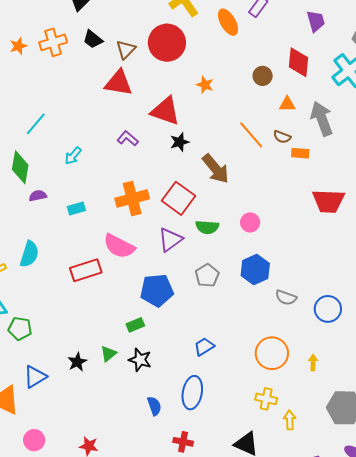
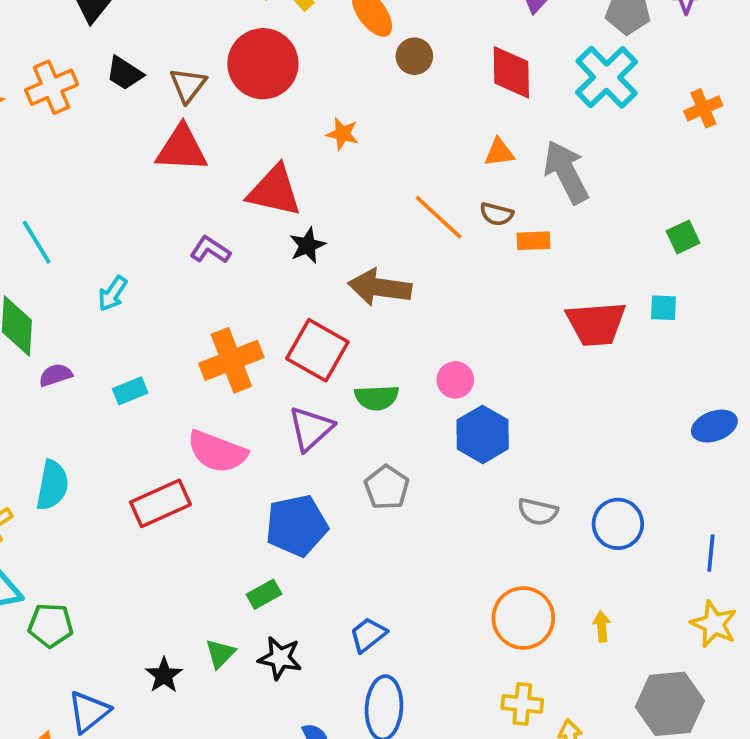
brown circle: (263, 76) -> (414, 56), moved
cyan line: (36, 124) -> (37, 242), turned -65
brown arrow: (216, 169) -> (380, 287), turned 144
blue hexagon: (255, 269) -> (483, 434), moved
blue trapezoid: (204, 347) -> (368, 635), moved

